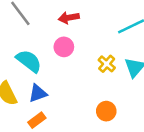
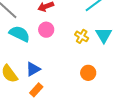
cyan semicircle: (29, 61) -> (20, 34), moved

